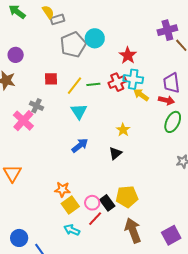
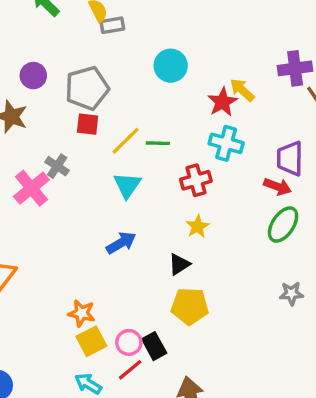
gray pentagon: (73, 45) -> (87, 88), moved
red cross: (117, 82) -> (196, 180), moved
yellow arrow: (141, 95) -> (242, 90), moved
yellow pentagon: (127, 197) -> (190, 306), moved

